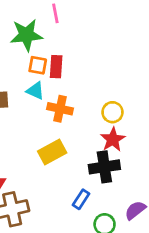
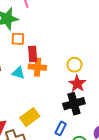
red rectangle: (56, 67) -> (33, 54), moved
cyan triangle: (35, 91) -> (18, 73), moved
yellow rectangle: (52, 152) -> (30, 117), moved

